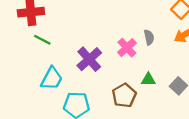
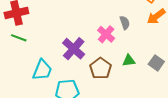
green line: (42, 40) -> (19, 38), moved
brown pentagon: (124, 95) -> (101, 68), moved

